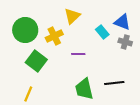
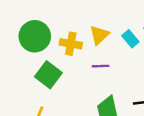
yellow triangle: (72, 16) -> (99, 35), moved
yellow cross: (54, 36) -> (71, 44), turned 36

